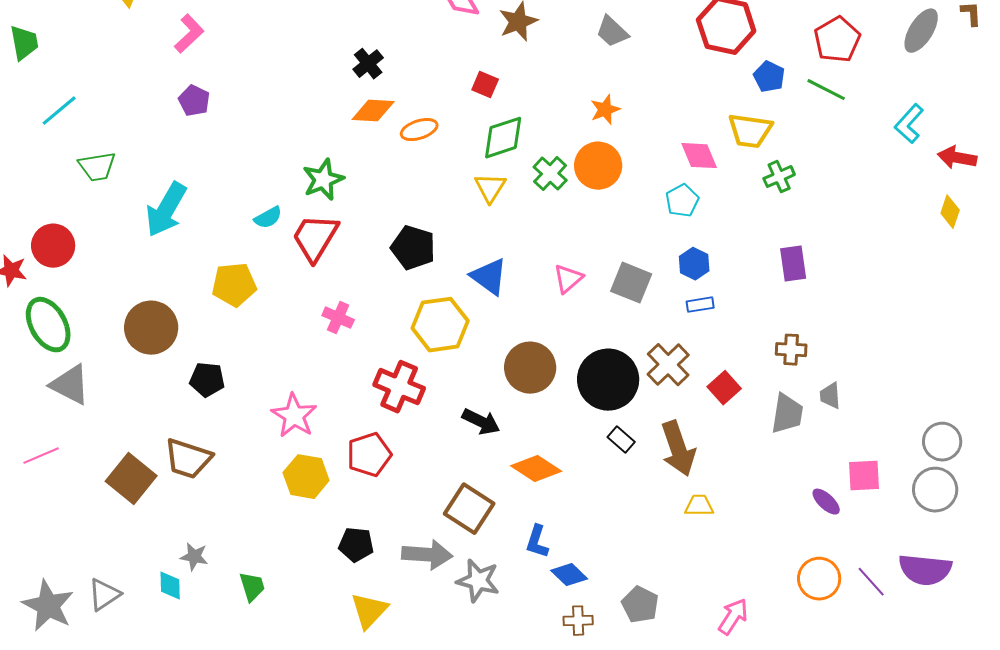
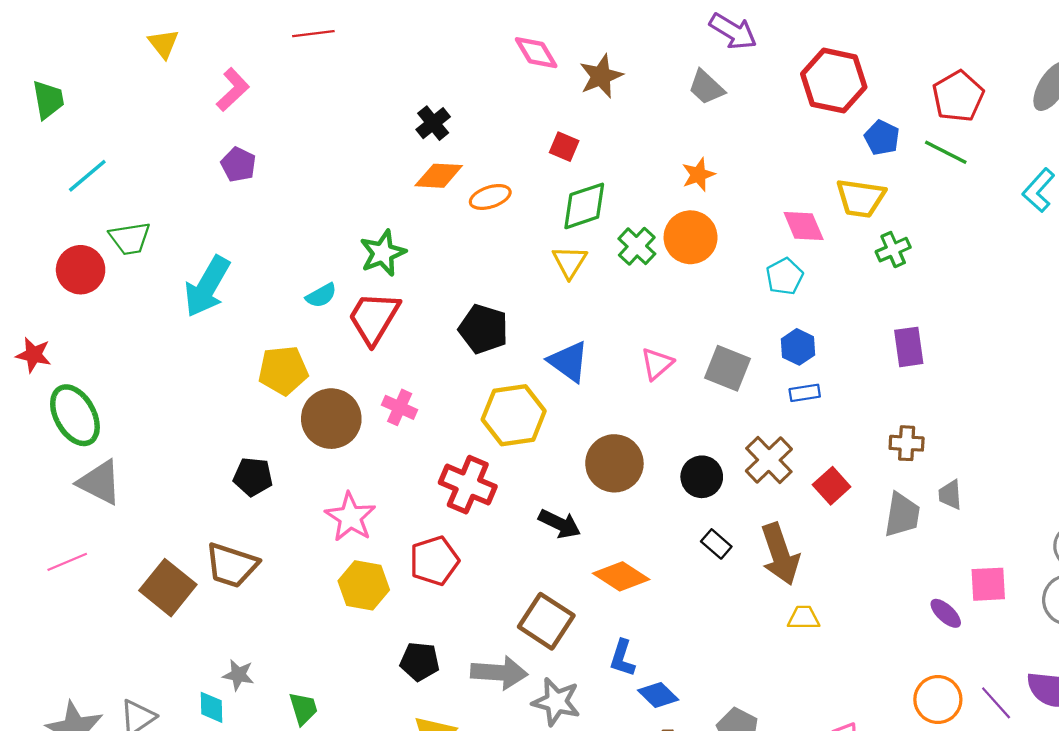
red circle: (53, 246) -> (81, 270), moved
brown circle: (151, 328) -> (331, 419), moved
black circle: (608, 380) -> (702, 477), size x0.6

